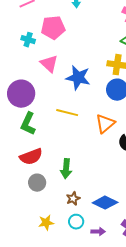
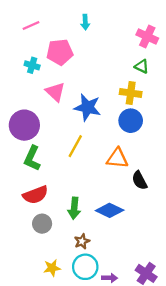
yellow line: (67, 113) -> (75, 146), turned -75
orange triangle: (105, 124) -> (117, 158), turned 45
blue diamond: (105, 203) -> (110, 210), moved
cyan circle: (76, 222) -> (85, 267), size x1.5

